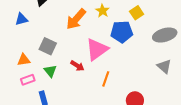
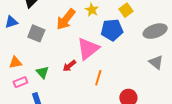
gray square: (48, 46) -> (36, 33), moved
red arrow: (77, 66) -> (69, 66), turned 112

